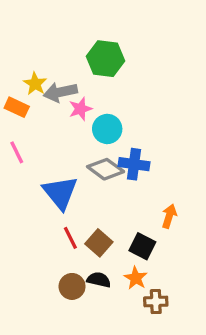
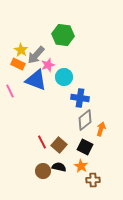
gray arrow: (60, 92) -> (36, 55), turned -36
orange rectangle: (17, 107) -> (18, 64), moved
gray diamond: (106, 169) -> (85, 120), moved, turned -75
blue triangle: (60, 193) -> (36, 80), moved, turned -30

